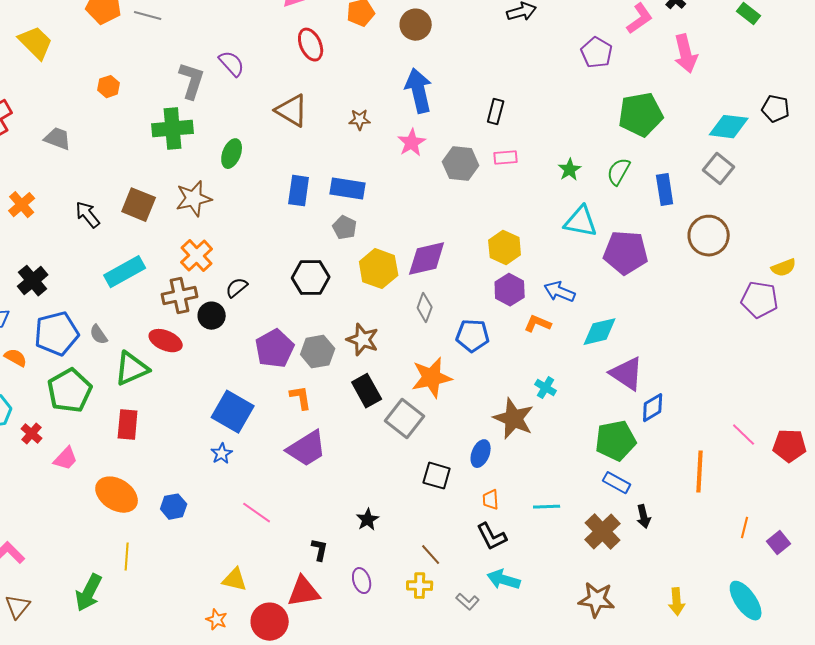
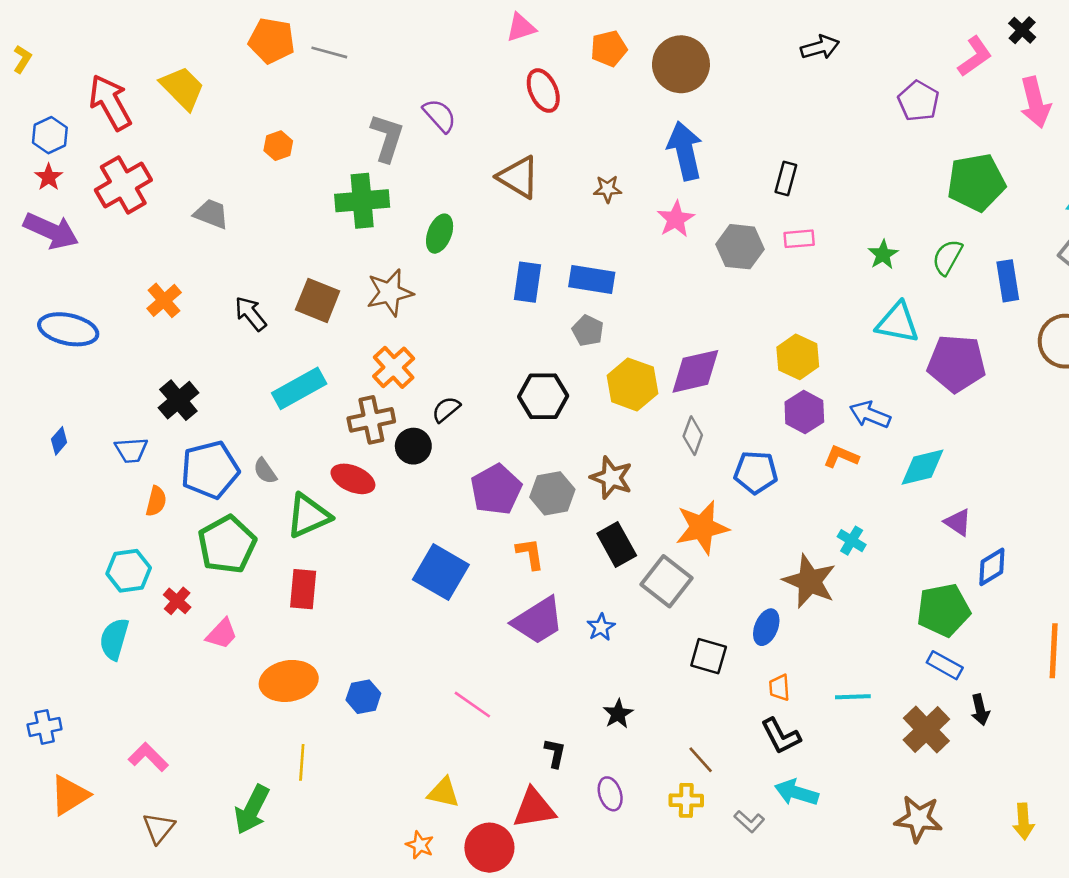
brown circle: (416, 25) -> (681, 64), size x1.4
orange semicircle: (16, 358) -> (156, 501), turned 75
purple triangle: (627, 374) -> (958, 522), size x0.6
blue star: (222, 454) -> (601, 627), moved
orange ellipse: (117, 495) -> (289, 681), turned -42

